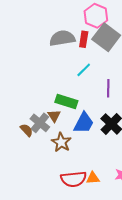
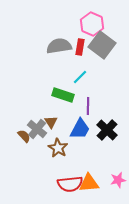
purple line: (108, 88) -> (88, 106), moved
green rectangle: (66, 102) -> (63, 95), moved
orange triangle: (93, 178) -> (89, 183), size x1.5

